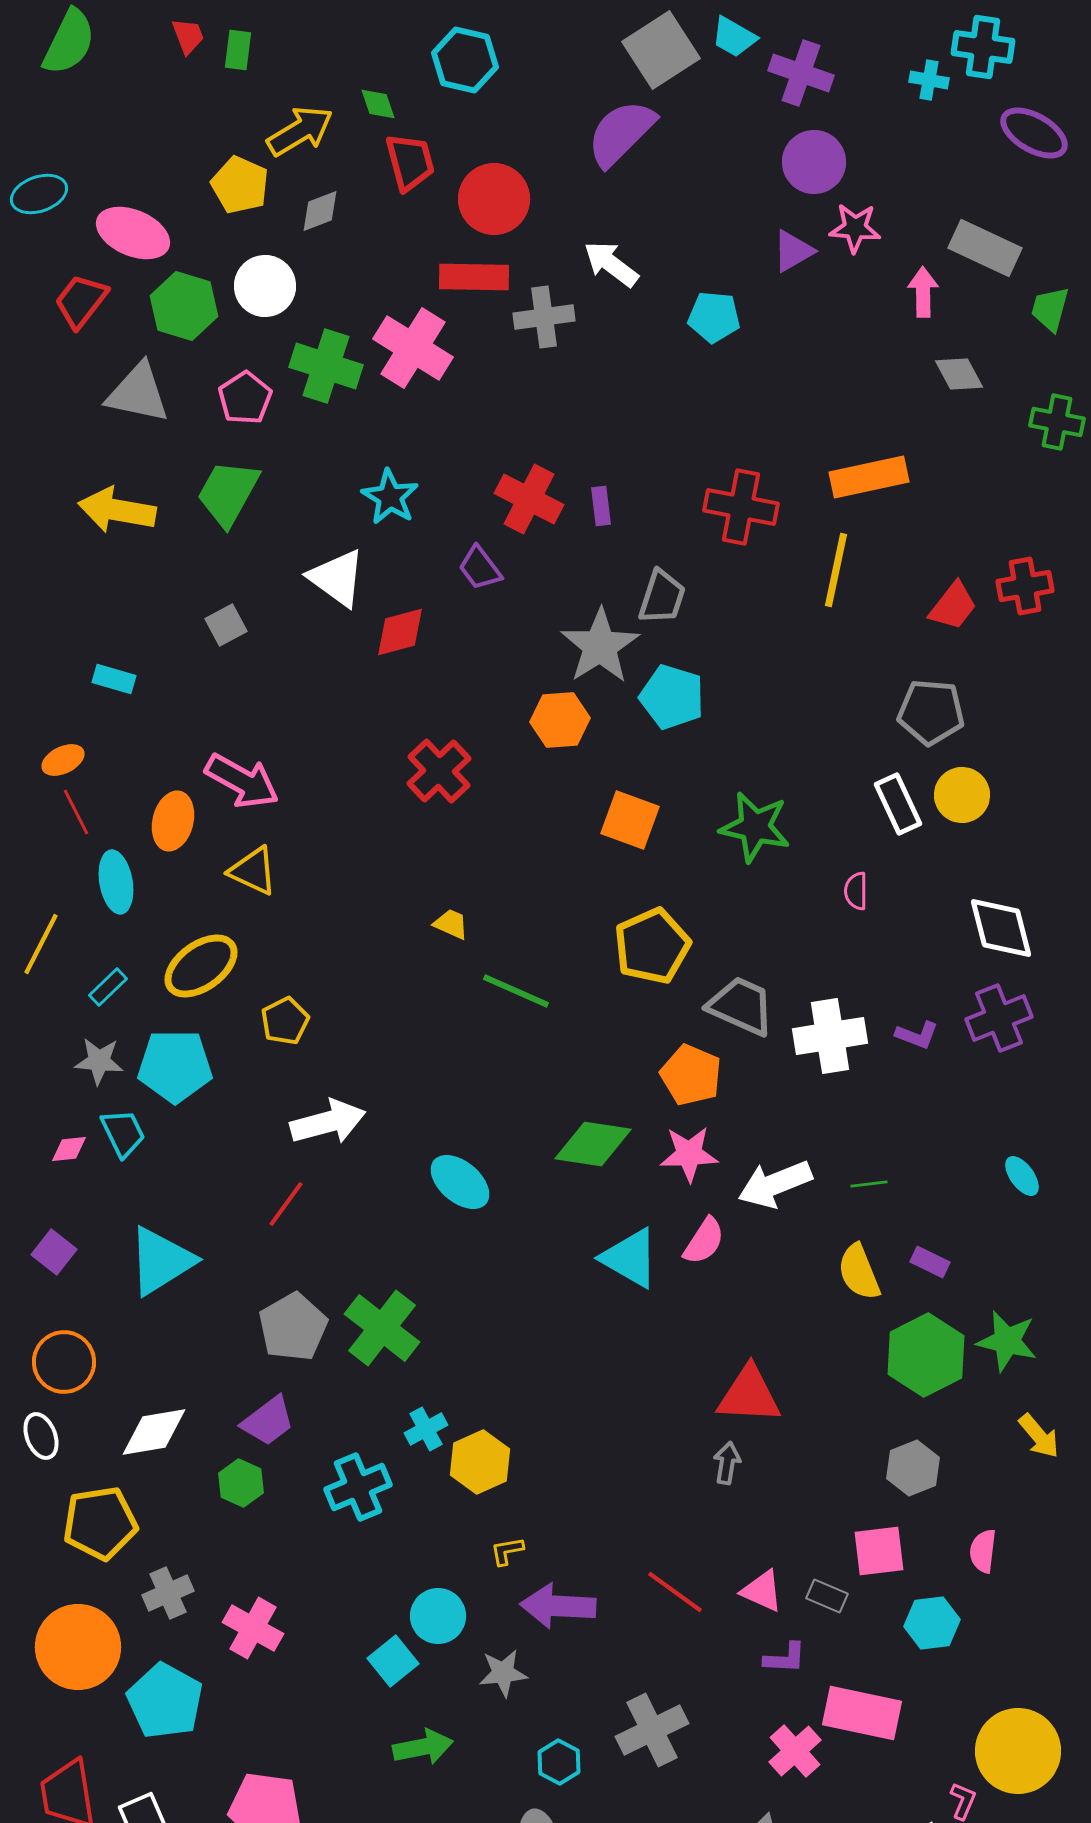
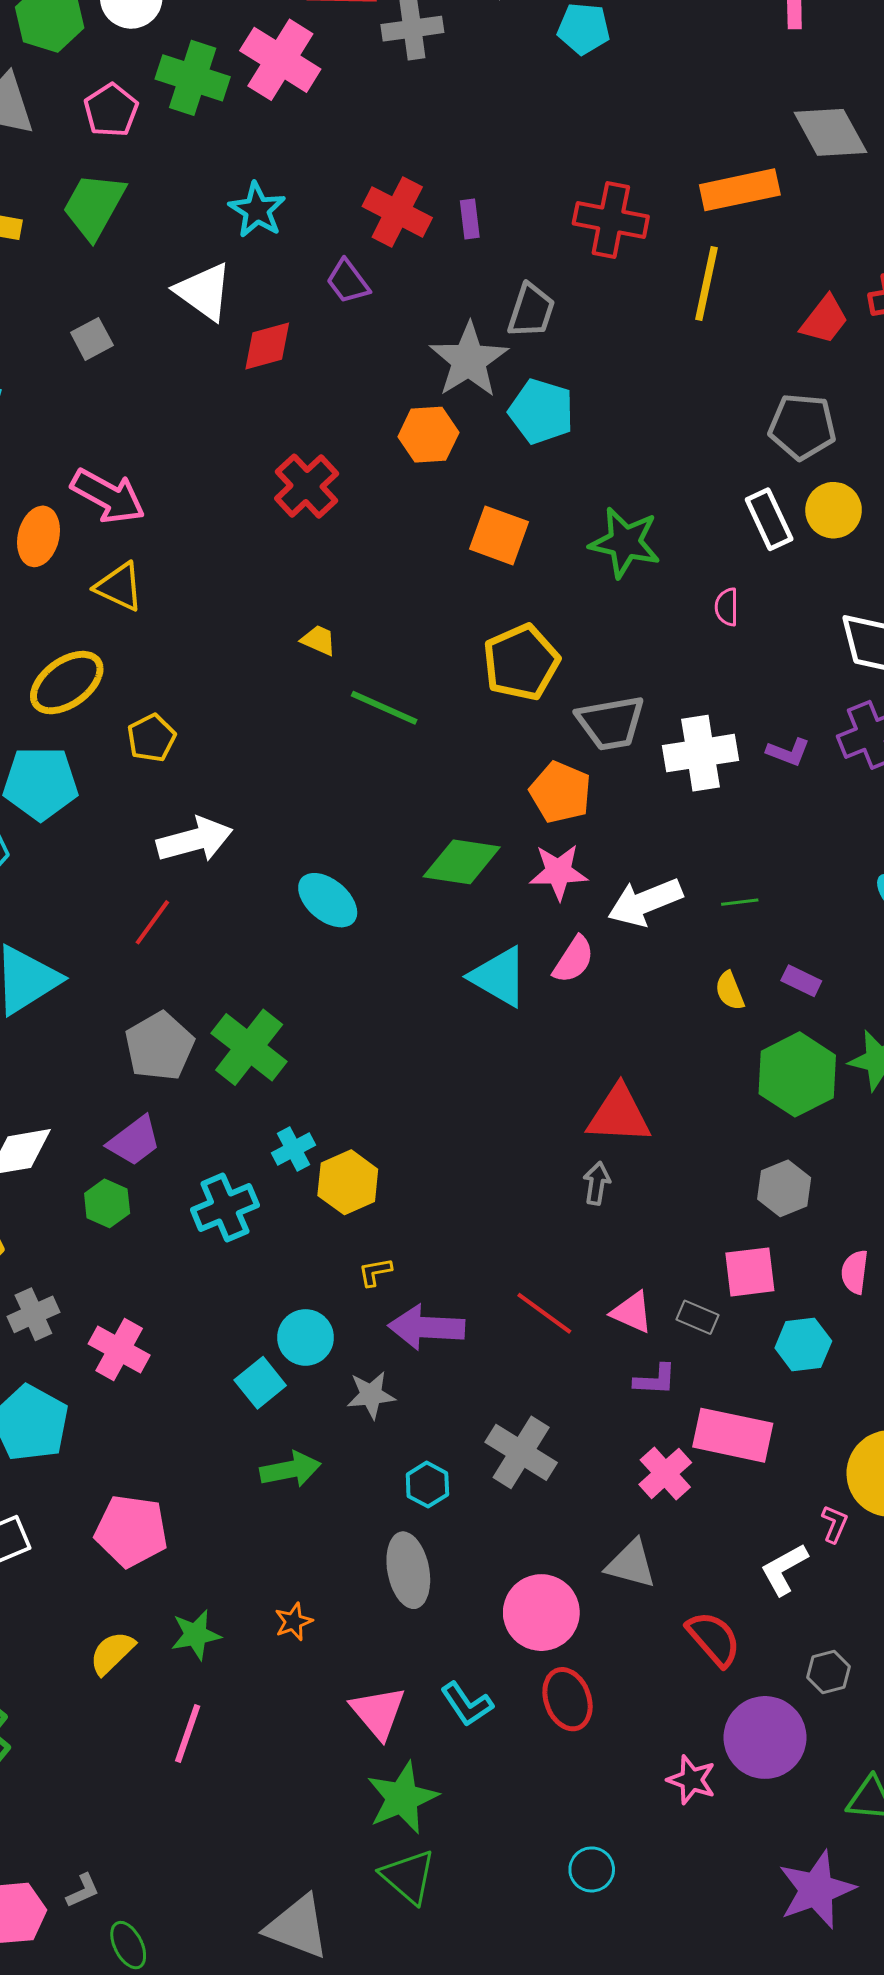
gray diamond: (959, 374) -> (830, 132), moved, size x1.5
gray trapezoid: (741, 1006) -> (611, 723), turned 146
yellow semicircle: (859, 1272) -> (730, 991), size x0.7
gray cross: (652, 1730) -> (521, 1452), turned -32

